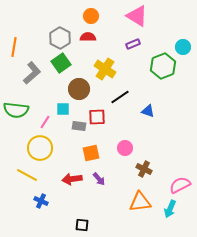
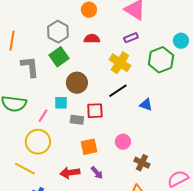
red semicircle: (88, 37) -> (92, 39), moved
yellow cross: (105, 69) -> (120, 63), moved
gray L-shape: (32, 73) -> (30, 67), turned -55

